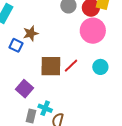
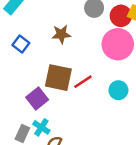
brown star: (31, 33) -> (61, 34), moved
purple square: (25, 89) -> (37, 98), moved

